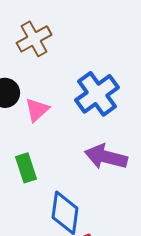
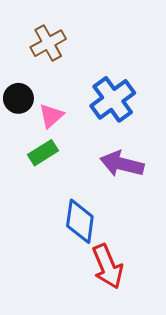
green rectangle: (26, 168) -> (43, 153), moved, turned 76

